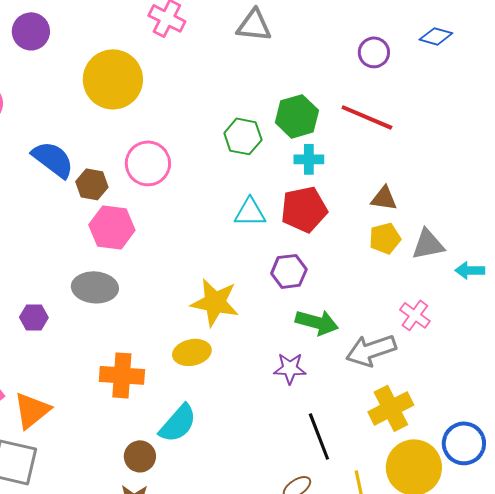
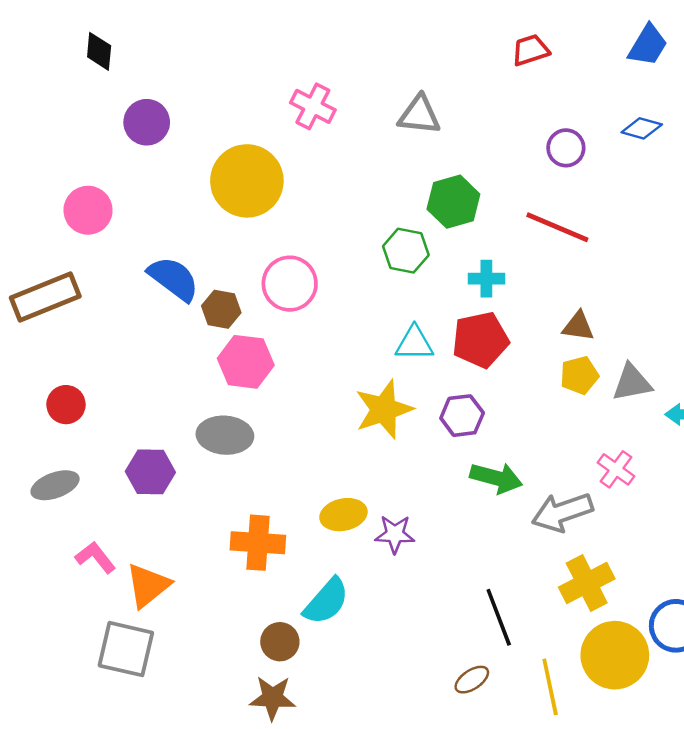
green hexagon: (297, 116) -> (453, 202), moved
yellow star: (215, 302) -> (384, 409), moved, turned -30
purple hexagon: (34, 317) -> (150, 472), size x1.4
purple star: (290, 368) -> (395, 534), moved

